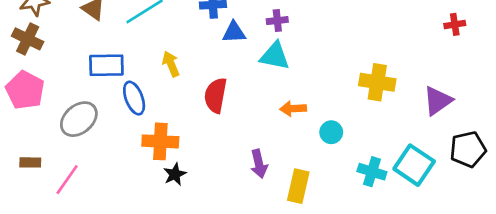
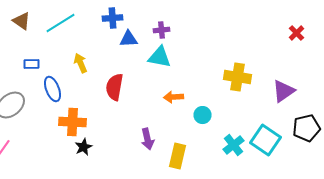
red cross: (455, 24) -> (296, 33), turned -35
blue rectangle: (106, 65) -> (32, 64), size x0.6
cyan cross: (372, 172) -> (234, 145), turned 35

